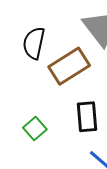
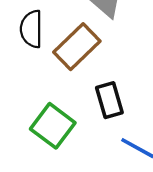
green square: (35, 129) -> (53, 126), size x1.6

